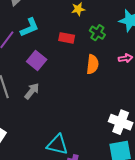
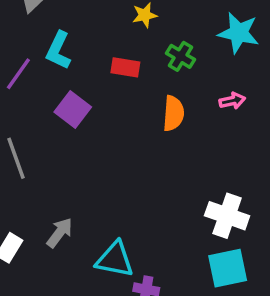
cyan L-shape: (30, 27) -> (58, 50), turned 140
gray arrow: (32, 91) -> (60, 233), moved

